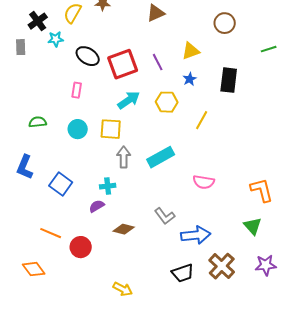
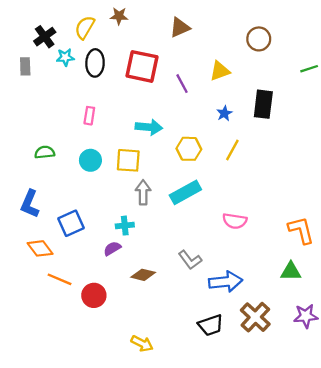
black ellipse: (88, 56) -> (95, 63), moved, turned 60
red square: (123, 64) -> (142, 66), moved, turned 32
blue star: (190, 79) -> (224, 113), moved
cyan arrow: (129, 100) -> (149, 127), turned 40
yellow hexagon: (167, 102) -> (189, 149), moved
blue square: (61, 184) -> (71, 223), turned 30
green triangle: (253, 226) -> (291, 271), turned -48
orange diamond: (34, 269) -> (40, 248), moved

